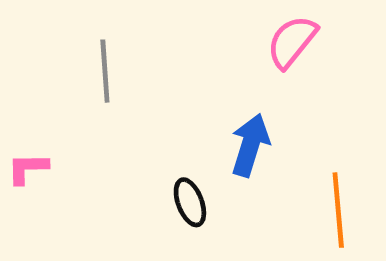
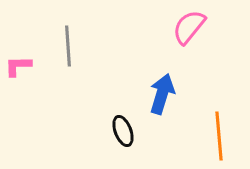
pink L-shape: (28, 168) -> (18, 66), moved

